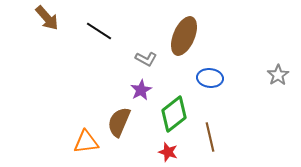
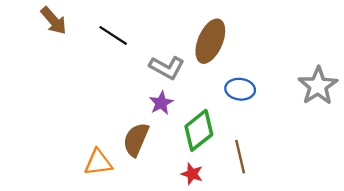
gray L-shape: (146, 59) -> (167, 67), size x1.4
gray star: (278, 75) -> (318, 86), size x1.6

